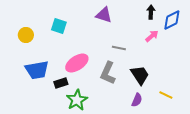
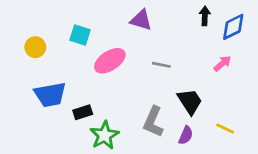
pink arrow: (152, 36) -> (222, 63), moved
pink ellipse: (77, 63) -> (110, 61), moved
gray L-shape: (108, 73) -> (153, 122), moved

